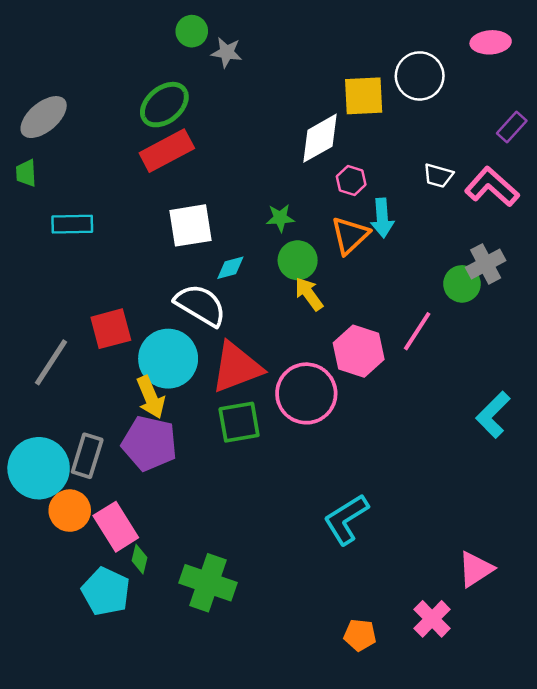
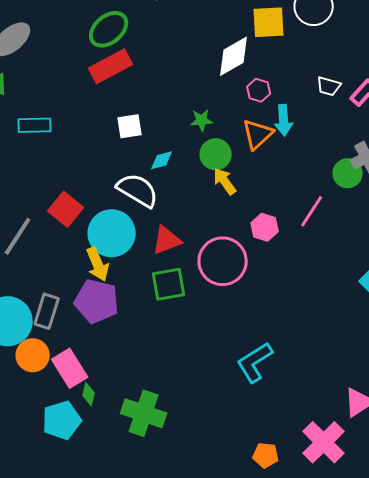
white square: (191, 225) -> (130, 126), size x0.7
red square: (111, 329) -> (66, 209), turned -36
pink hexagon: (359, 351) -> (265, 227), size x0.7
red triangle: (237, 367) -> (167, 240), size x0.7
cyan pentagon: (106, 591) -> (62, 420), turned 30
pink cross: (432, 619) -> (324, 442), size x1.4

